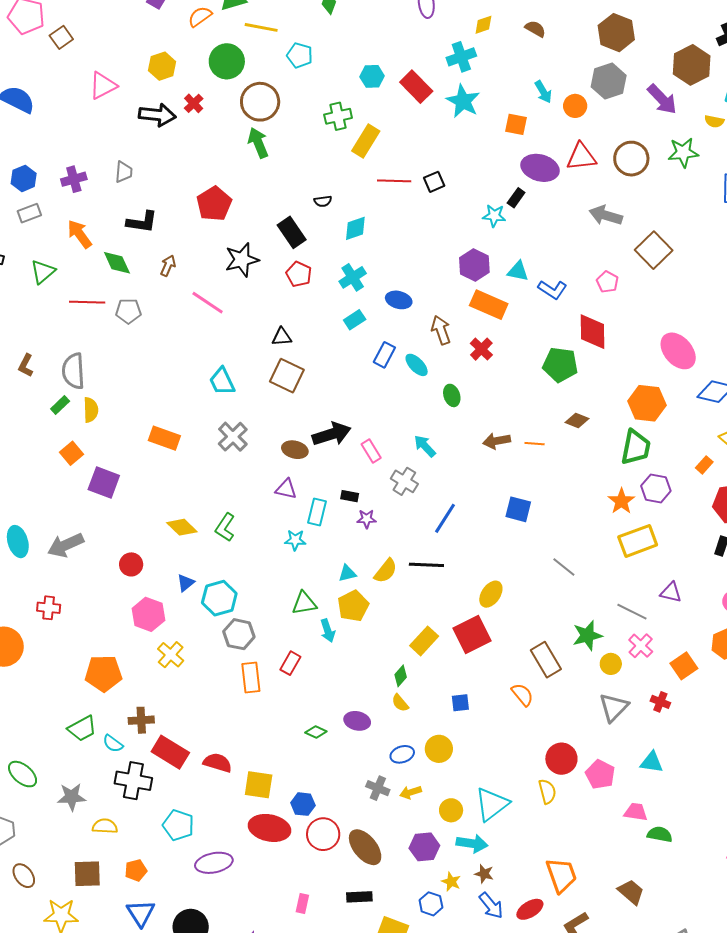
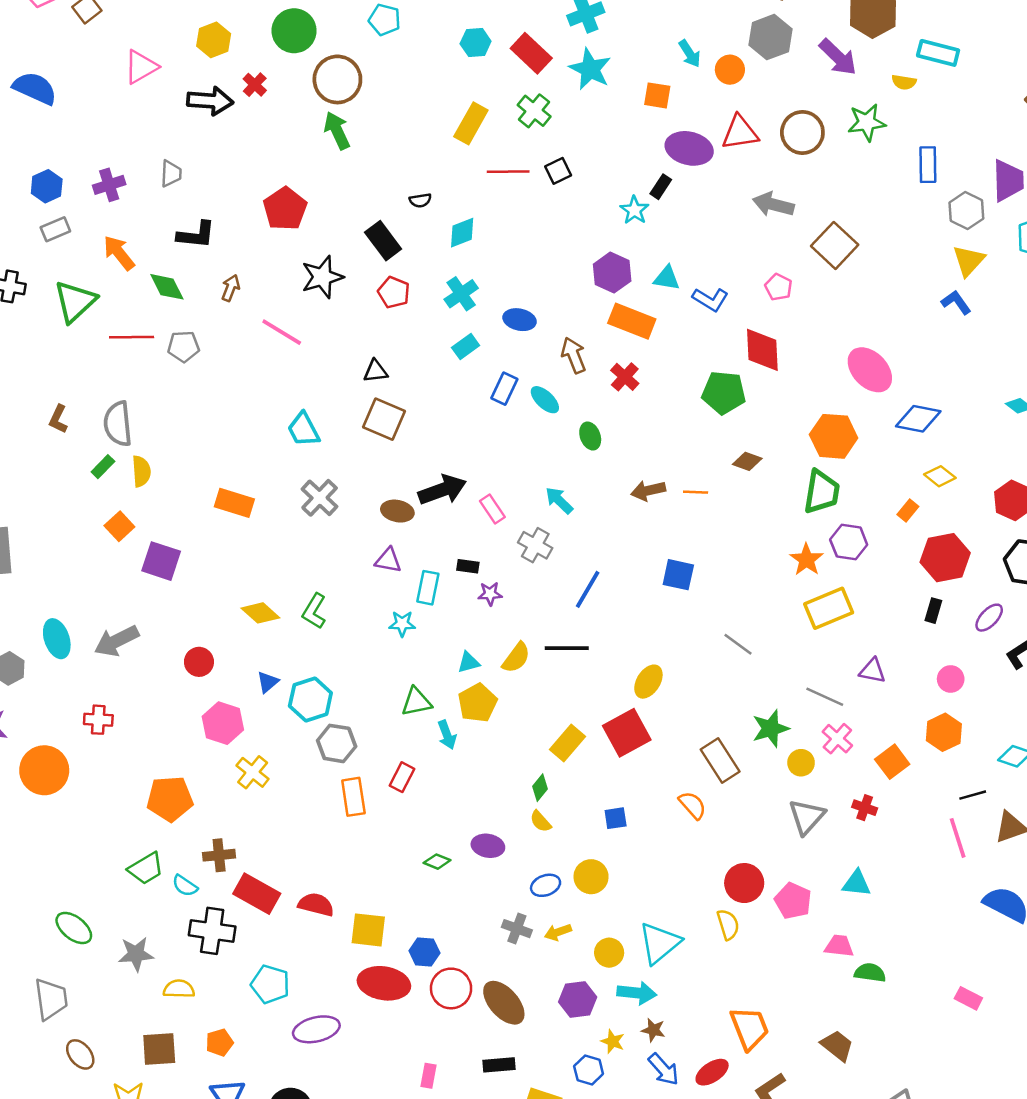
green cross: (338, 116) -> (534, 111), moved, turned -36
cyan star: (494, 216) -> (634, 210), turned 30
green triangle: (43, 272) -> (75, 301), size x1.4

